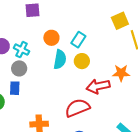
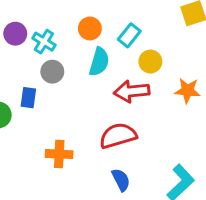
yellow circle: (82, 61) -> (150, 62), moved
gray circle: (19, 68) -> (52, 72), moved
red arrow: (98, 86) -> (132, 91), moved

